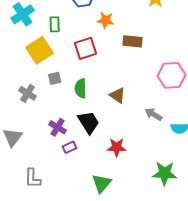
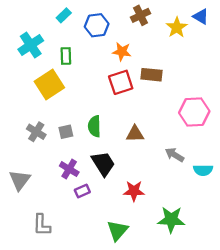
red square: (86, 48) -> (121, 82), moved
gray square: (55, 78) -> (66, 132), moved
brown triangle: (118, 95) -> (135, 134), turned -36
green star: (165, 173) -> (171, 220), moved

